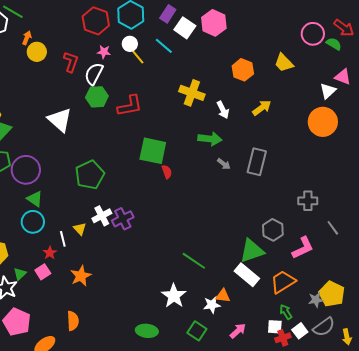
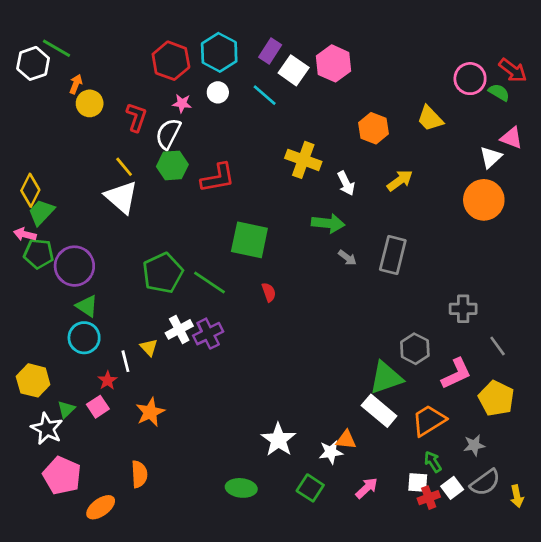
yellow line: (138, 57) -> (124, 167), moved
red semicircle: (167, 172) -> (269, 292), moved
green line: (194, 261) -> (210, 283), moved
yellow pentagon: (332, 294) -> (496, 398), moved

